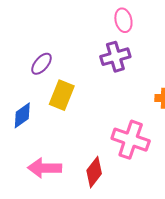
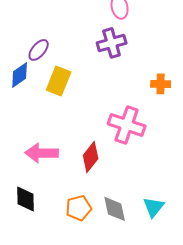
blue diamond: (22, 115) -> (20, 75), moved

